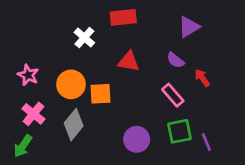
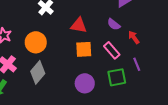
orange square: (100, 94) -> (84, 49), moved
purple line: (206, 142) -> (137, 64), moved

